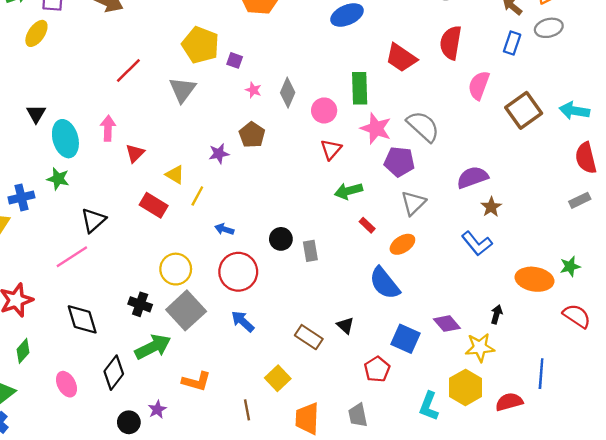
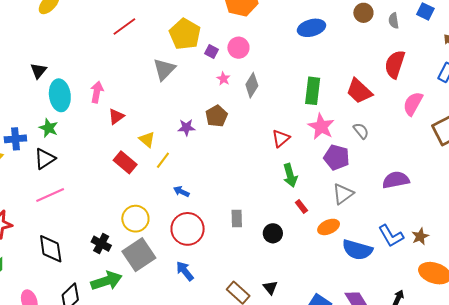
red trapezoid: (401, 58) -> (359, 91), moved
red line: (128, 71) -> (124, 27), moved
pink circle: (324, 110) -> (238, 48), moved
gray semicircle: (423, 126) -> (361, 131), size x0.6
green arrow: (348, 191) -> (290, 175), turned -100
brown star: (491, 207) -> (420, 236), moved
black triangle: (93, 220) -> (45, 159), moved
black circle: (281, 239) -> (273, 233), moved
gray rectangle: (310, 251) -> (237, 218), moved
blue semicircle: (385, 283) -> (357, 250), moved, turned -44

